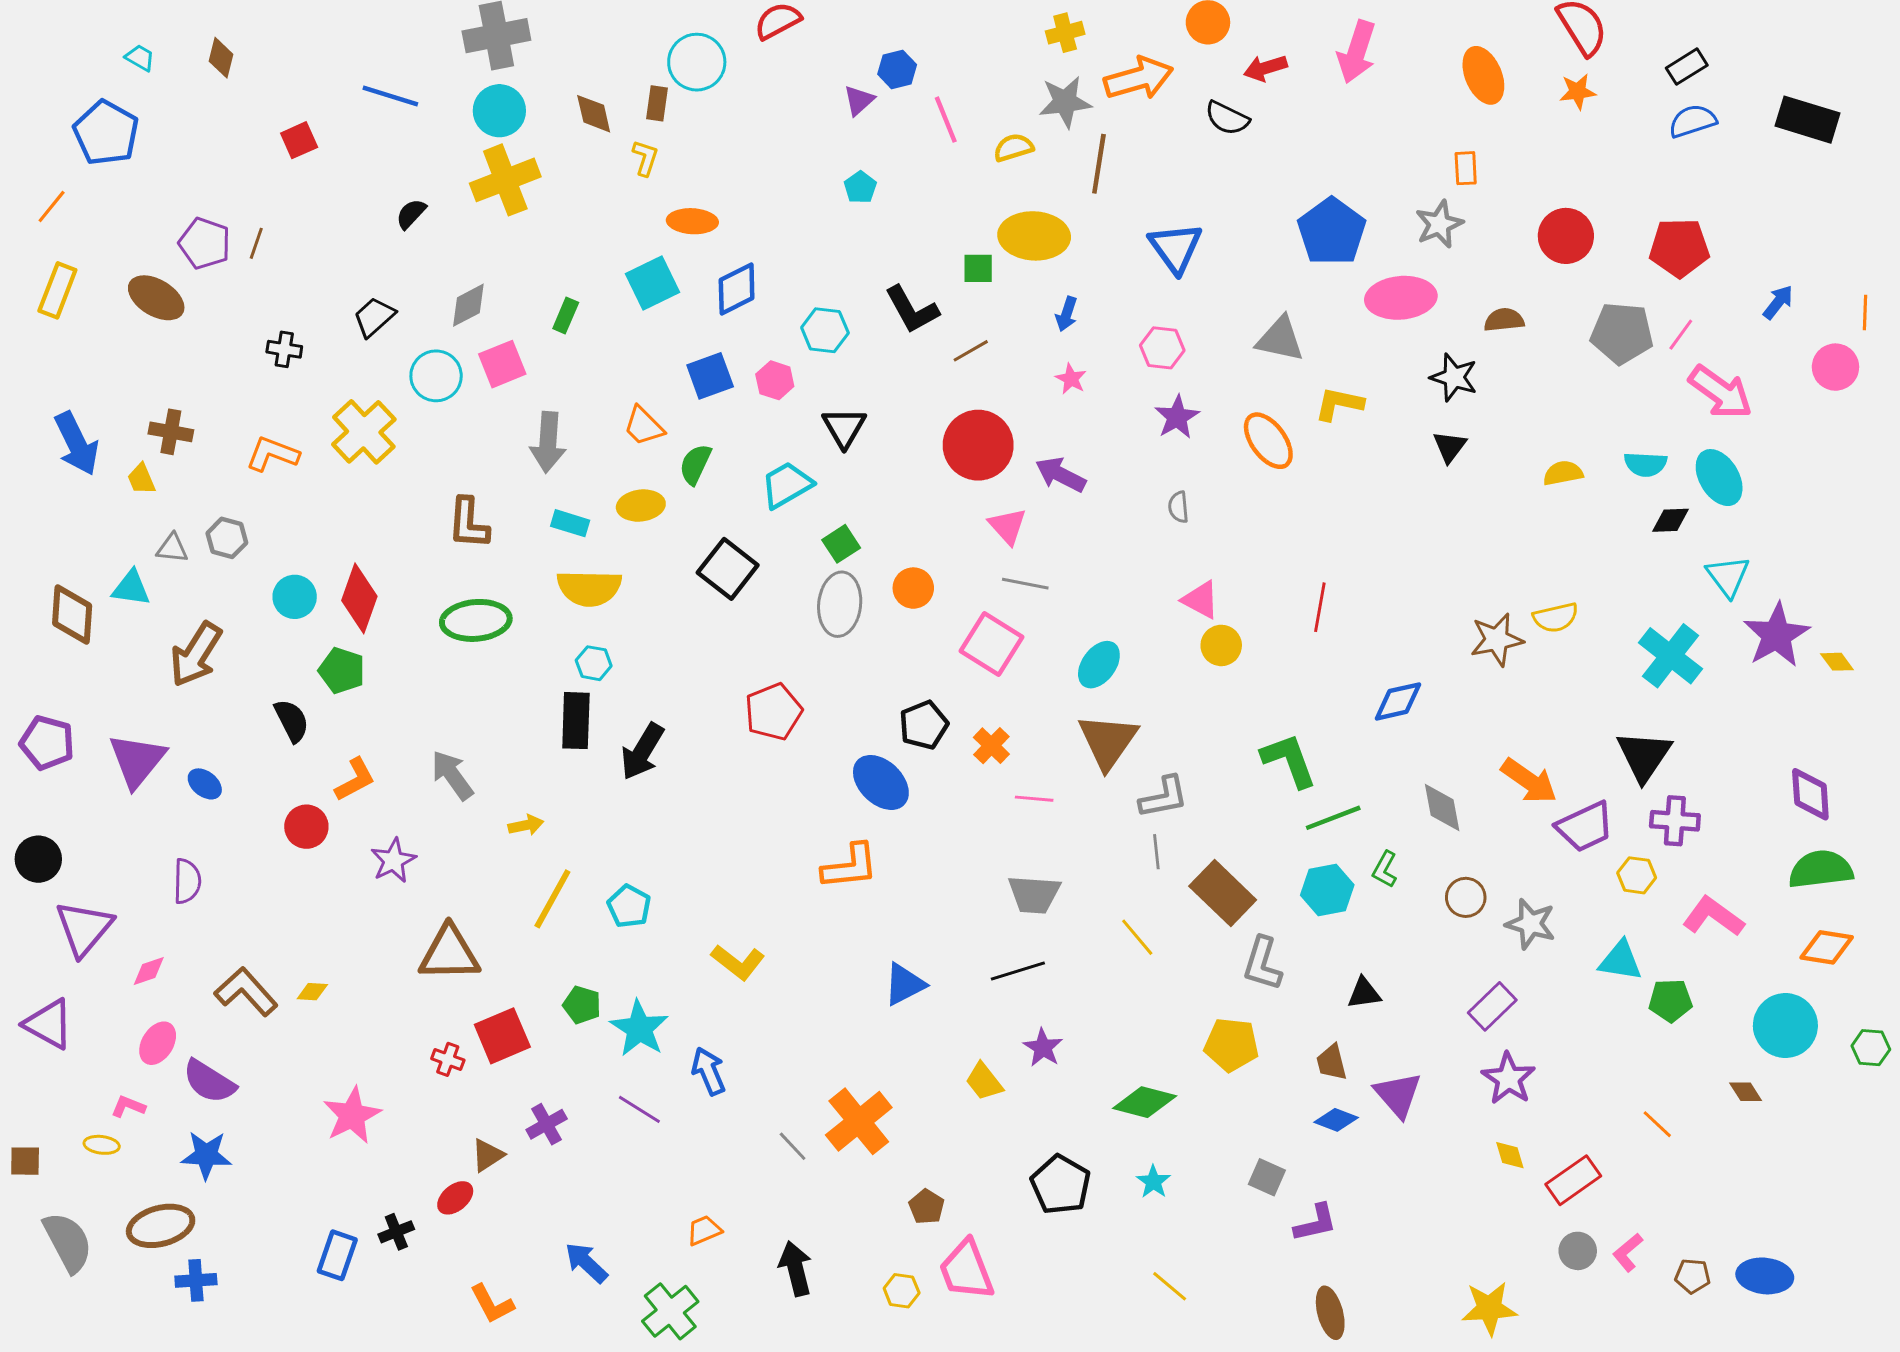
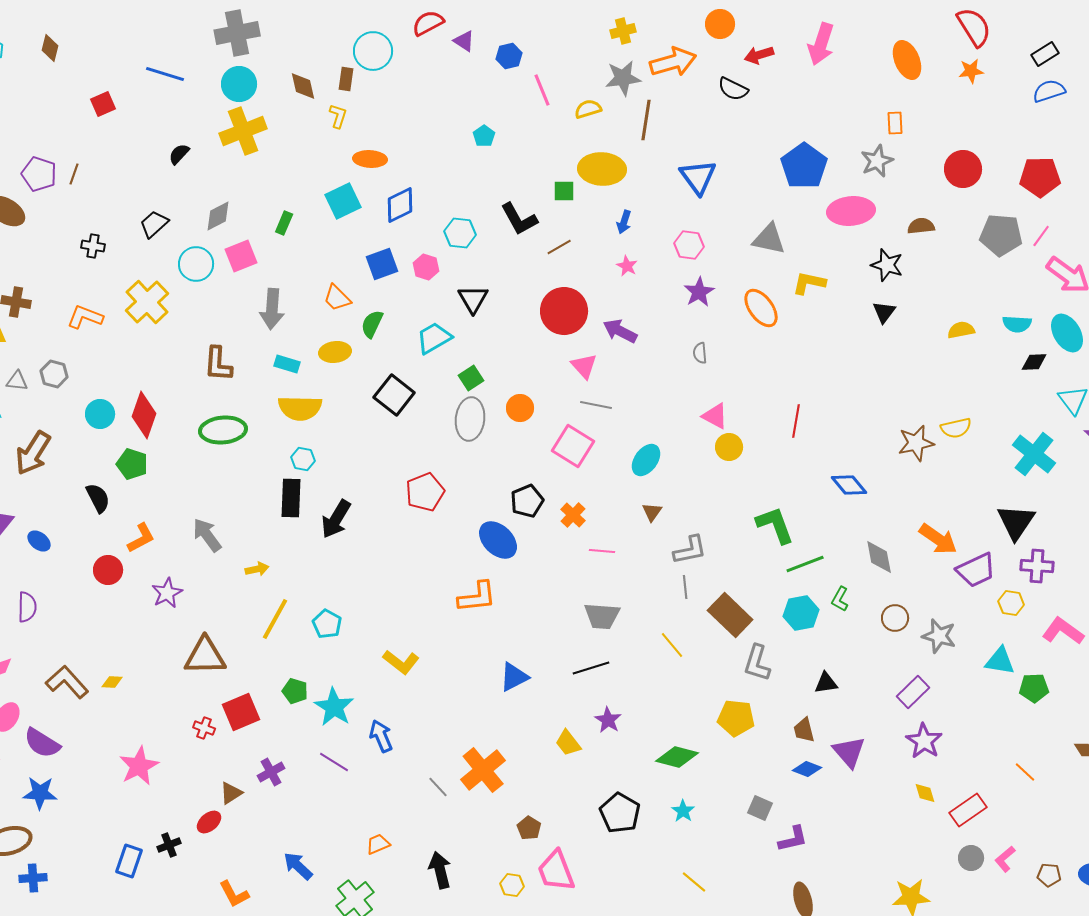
purple triangle: (859, 100) -> (464, 41), moved, turned -45
blue diamond: (1398, 701) -> (849, 485), turned 63
brown triangle: (1108, 741) -> (652, 512), size x0.5

